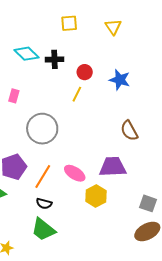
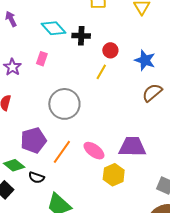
pink rectangle: (14, 96) -> (42, 59), moved
brown semicircle: (129, 131) -> (152, 93), moved, turned 75
black semicircle: (44, 204) -> (36, 178), moved

